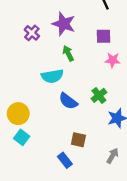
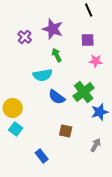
green cross: (99, 95) -> (84, 92), size x1.5
blue rectangle: (65, 160) -> (42, 156), moved

